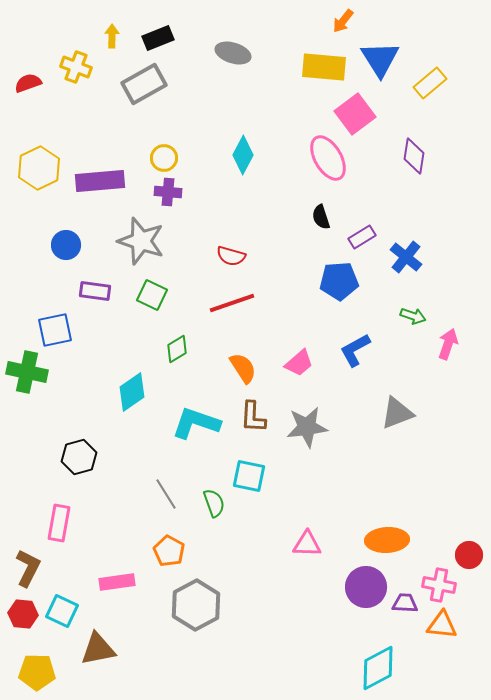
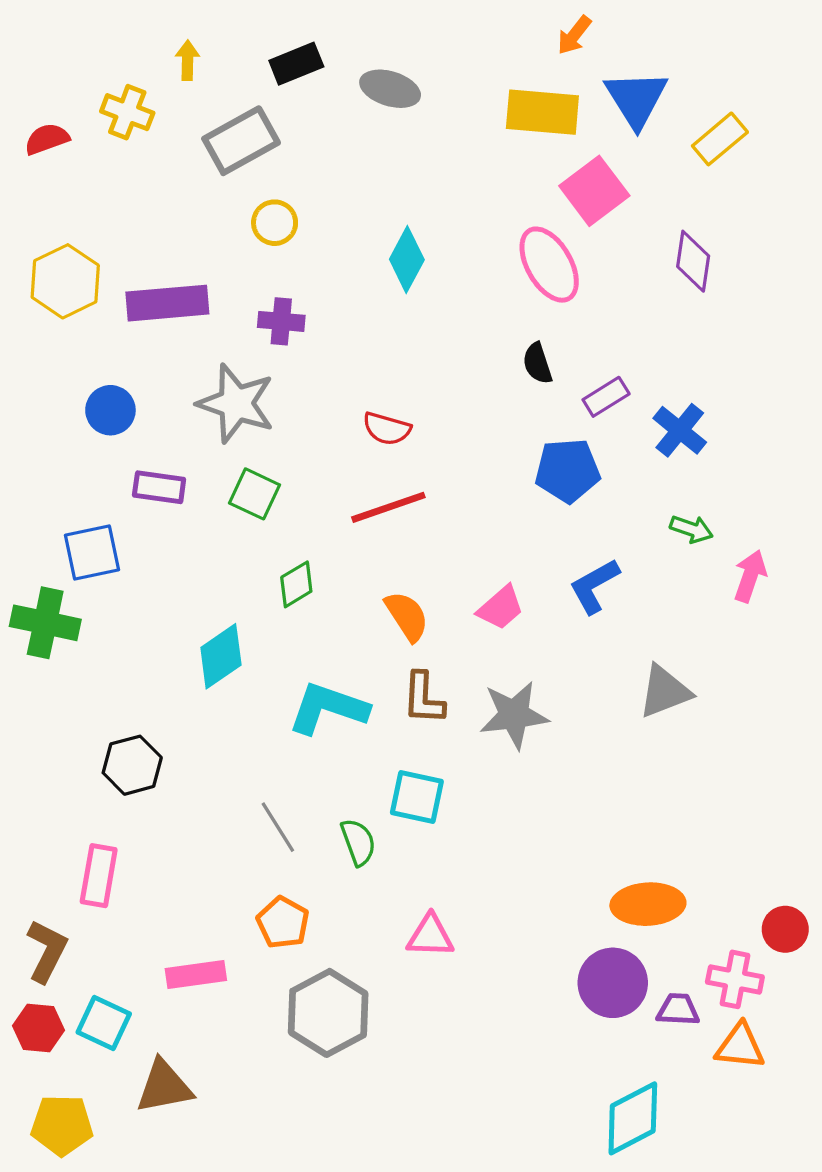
black rectangle: (158, 38) -> (296, 64), moved
yellow circle: (164, 158) -> (275, 223), moved
pink triangle: (307, 544) -> (430, 936), moved

